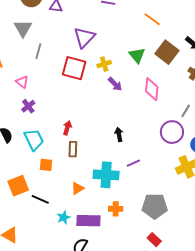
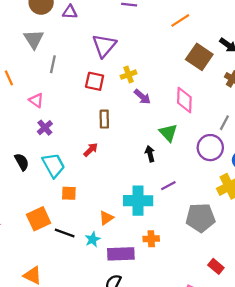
orange line: (152, 19) -> (180, 20), turned -66
green triangle: (137, 55) -> (168, 133), moved
red square: (74, 68) -> (95, 81), size x0.7
red arrow: (67, 128) -> (91, 150), turned 32
brown rectangle: (73, 149) -> (104, 119), moved
gray pentagon: (155, 206) -> (200, 218), moved
cyan star: (64, 217) -> (93, 239), moved
red rectangle: (154, 240) -> (216, 266), moved

